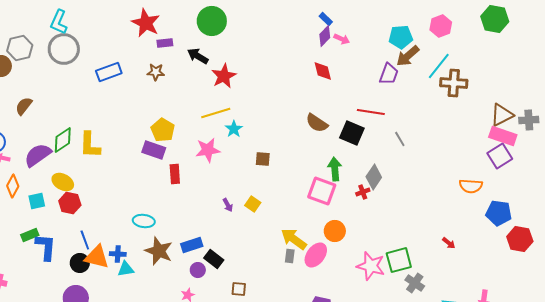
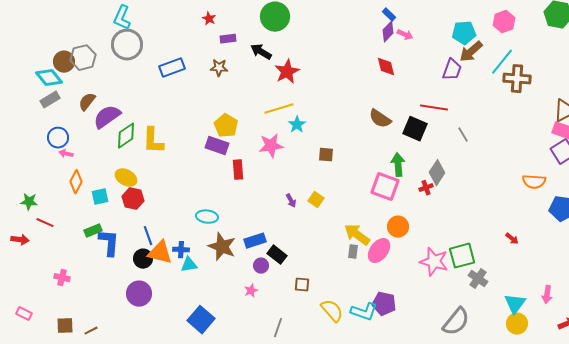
red star: (146, 23) -> (209, 19), size x0.5
gray hexagon: (20, 48) -> (83, 58), moved
purple semicircle: (38, 155) -> (107, 117), moved

